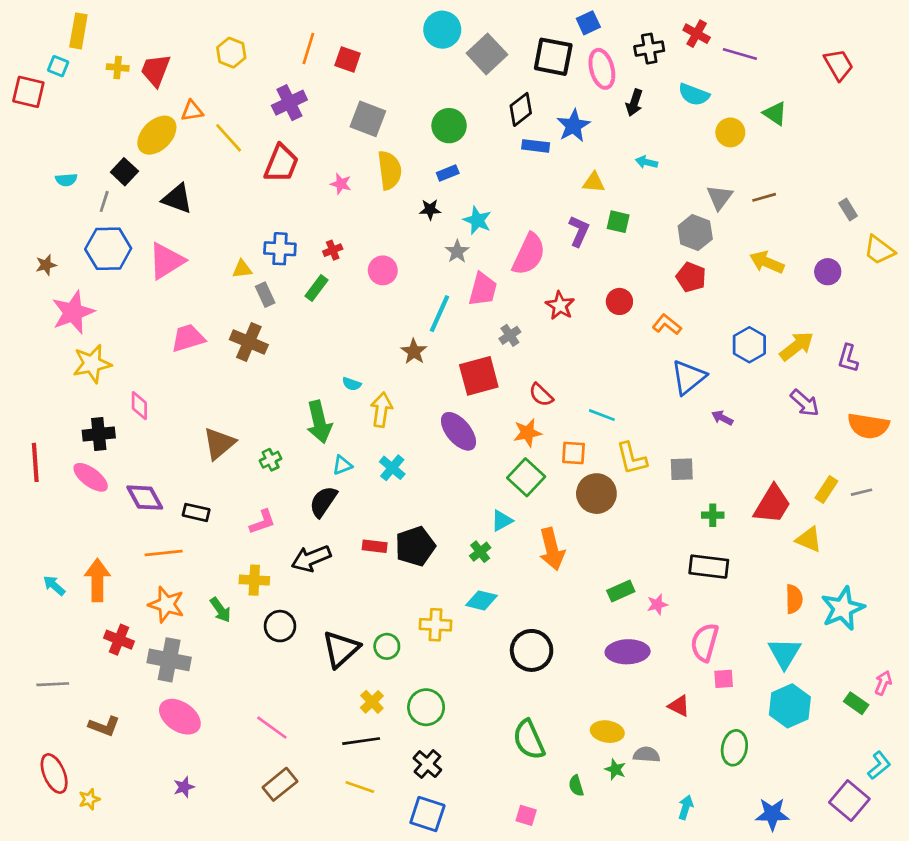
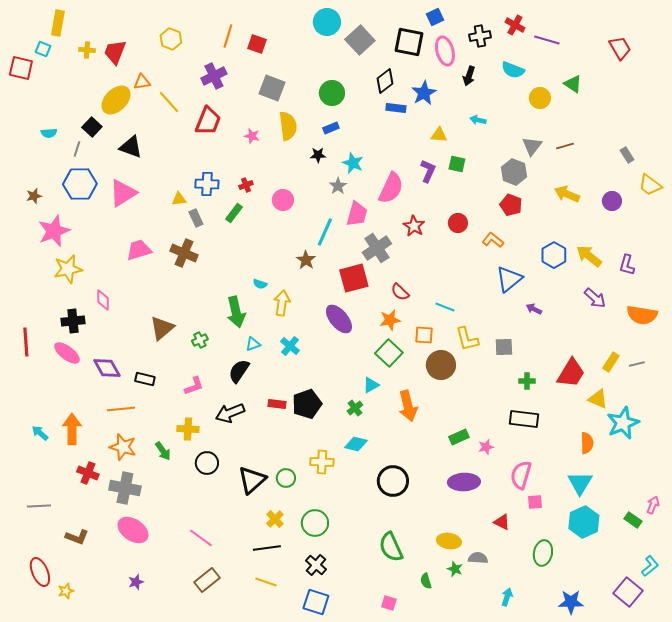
gray cross: (510, 335) -> (377, 248), size x1.8
yellow arrow: (797, 346) -> (589, 256), turned -104
cyan star: (843, 608) -> (623, 423), moved

